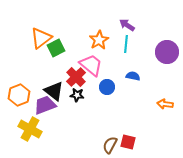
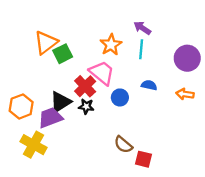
black triangle: (54, 91) -> (60, 102), turned 50
orange arrow: (165, 104) -> (185, 94), moved
brown semicircle: (110, 145) -> (123, 145), moved, turned -78

